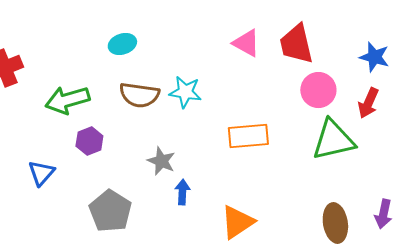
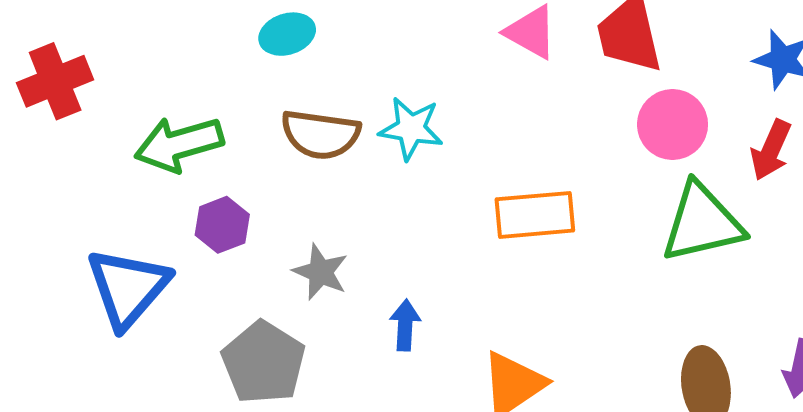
gray star: (161, 161) -> (321, 272), moved
blue triangle: (41, 173) -> (128, 288), size x1.6

